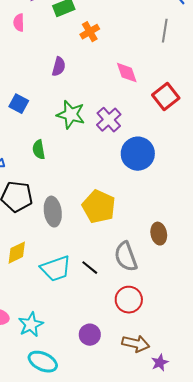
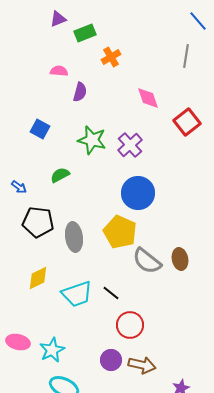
pink semicircle: (19, 23) -> (59, 71), moved, turned 96
green semicircle: (39, 150) -> (60, 175), turned 72
blue circle: (138, 154) -> (138, 193), moved
gray semicircle: (126, 257) -> (147, 261), moved, turned -32
red circle: (129, 300) -> (130, 325), moved
brown arrow: (136, 344) -> (142, 365), moved

